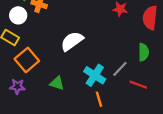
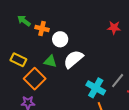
white circle: (18, 15) -> (60, 39), moved
green triangle: (57, 83) -> (50, 61), moved

